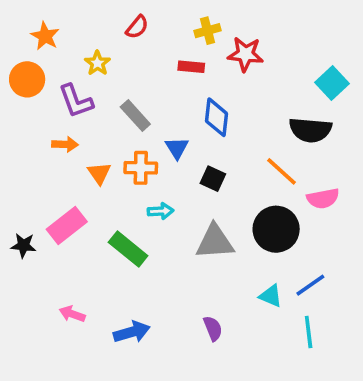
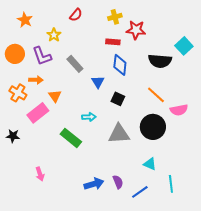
red rectangle: (191, 67) -> (113, 42), moved
orange circle: (27, 79) -> (15, 54), moved
black semicircle: (310, 130) -> (160, 61), moved
orange cross: (141, 168) -> (18, 93), moved, turned 30
pink rectangle: (67, 226) -> (38, 113), moved
blue line: (310, 285) -> (140, 192), moved
pink arrow: (72, 314) -> (40, 174), turned -128
blue arrow: (132, 332) -> (94, 184), moved

